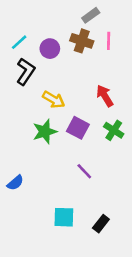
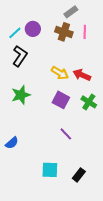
purple circle: (50, 49) -> (33, 29), moved
red arrow: (105, 96) -> (82, 75), turned -36
yellow arrow: (54, 100) -> (60, 73), moved
green star: (45, 132) -> (21, 95), moved

